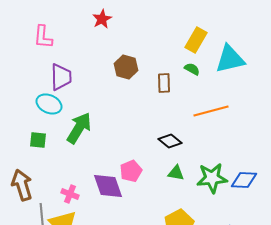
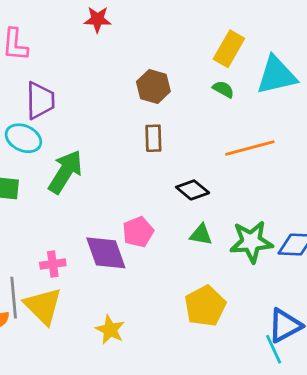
red star: (102, 19) -> (98, 19), turned 30
brown hexagon: (126, 67) -> (153, 87), moved
brown rectangle: (164, 83) -> (153, 138), moved
pink cross: (70, 194) -> (53, 264), turned -30

